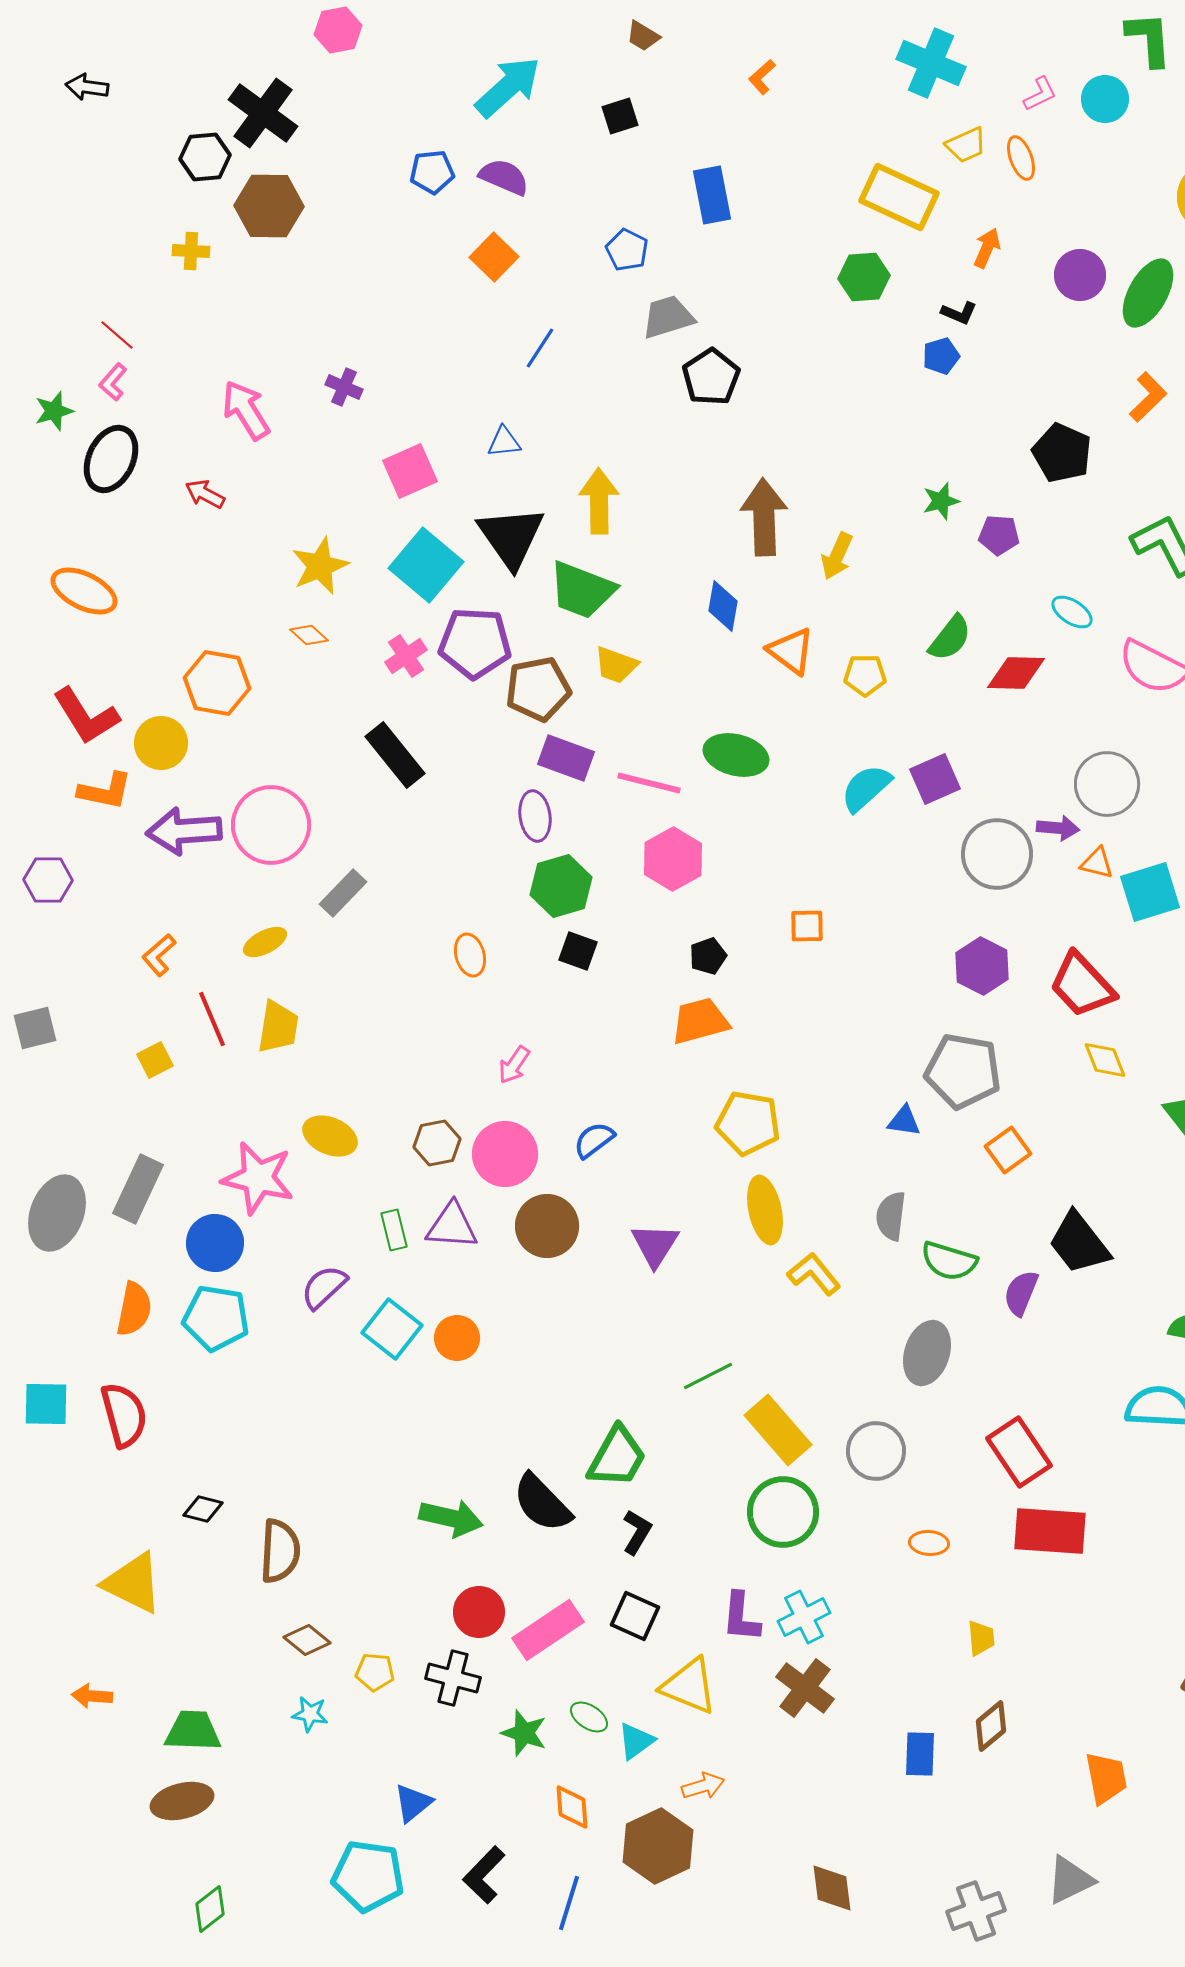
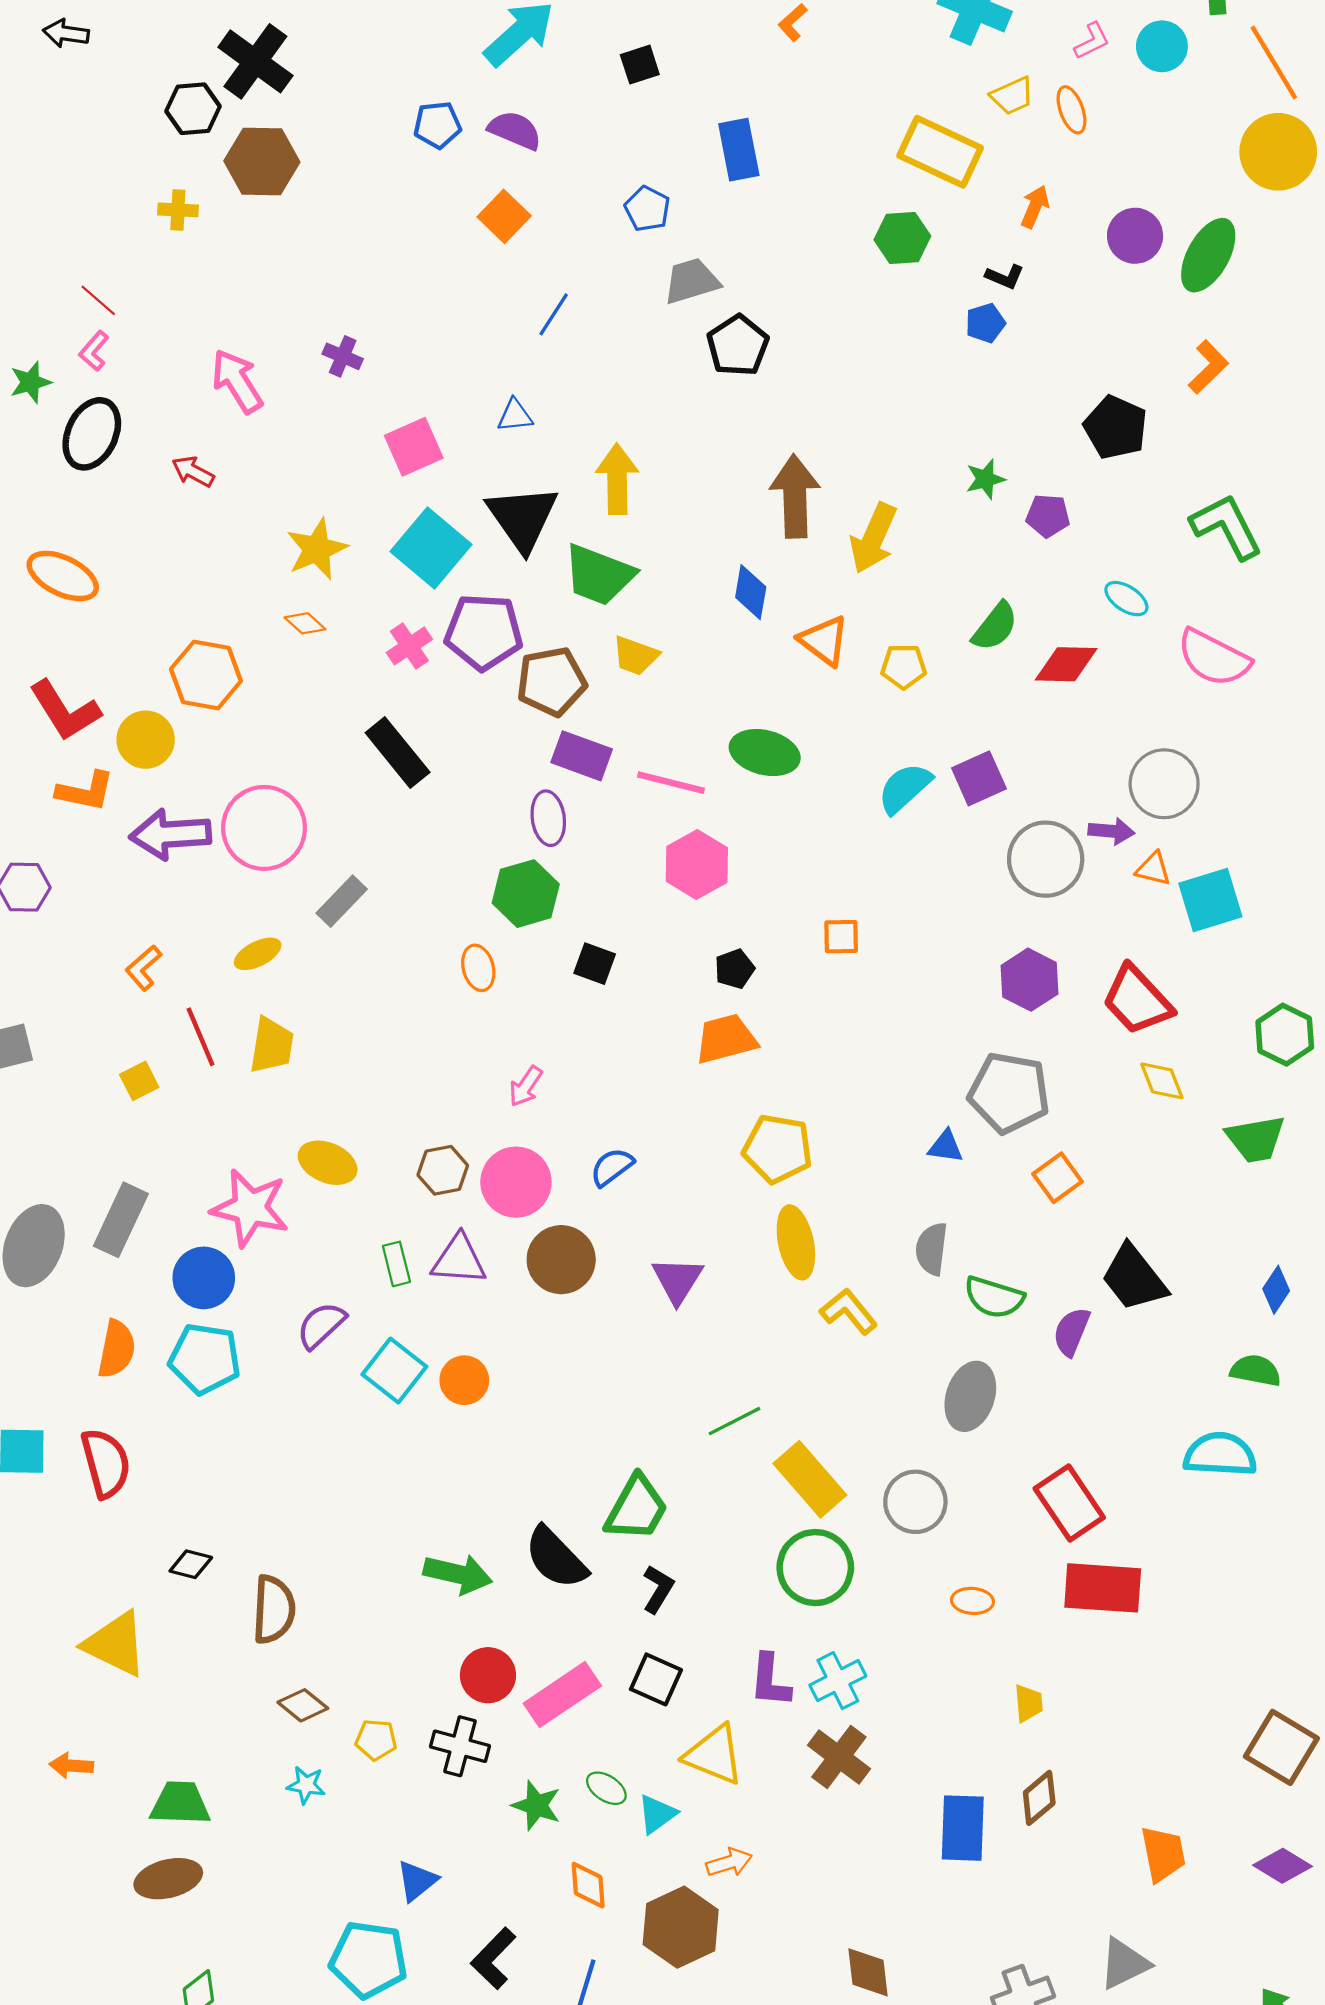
yellow arrow: (837, 556) -> (873, 538), size x1.4
green hexagon: (561, 886) -> (526, 894), moved
blue rectangle: (920, 1754) -> (963, 1828), size x1.4

